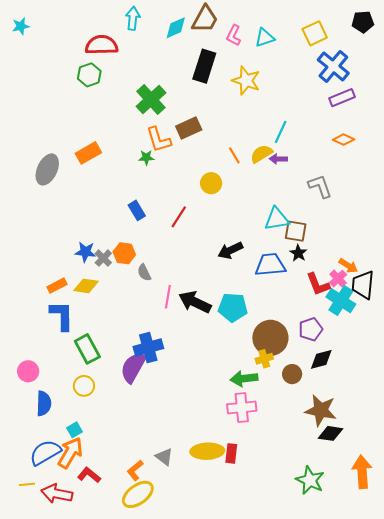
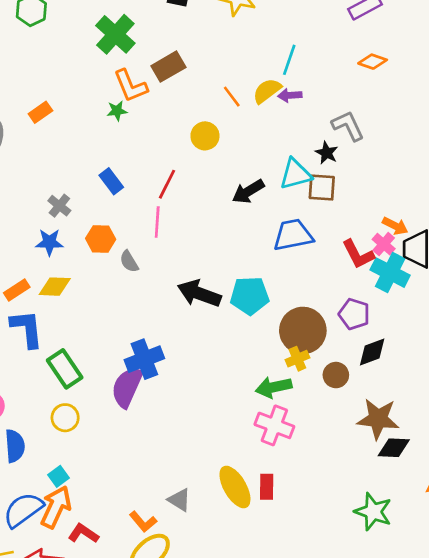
orange rectangle: (88, 153) -> (40, 112), size x0.7
black arrow: (230, 250) -> (248, 191), moved
black star: (298, 253) -> (327, 153), moved
gray cross: (103, 258) -> (59, 206), moved
pink line: (168, 297) -> (157, 222), moved
purple pentagon: (311, 329) -> (354, 314), turned -30
pink cross: (242, 408) -> (274, 425), turned 32
yellow ellipse: (207, 451) -> (235, 487), turned 68
orange L-shape: (135, 470) -> (143, 522), turned -85

